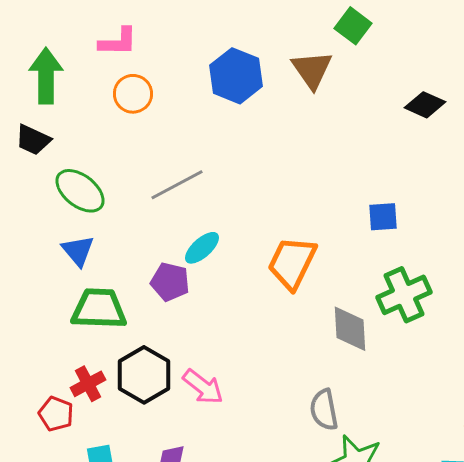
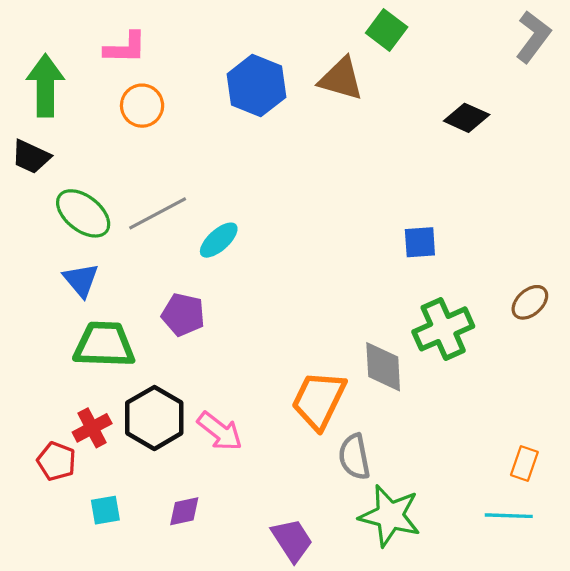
brown triangle: (312, 70) -> (341, 79), turned -39
gray line: (177, 185) -> (158, 213), moved
cyan ellipse: (202, 248) -> (219, 240), moved
orange trapezoid: (292, 263) -> (319, 400), moved

